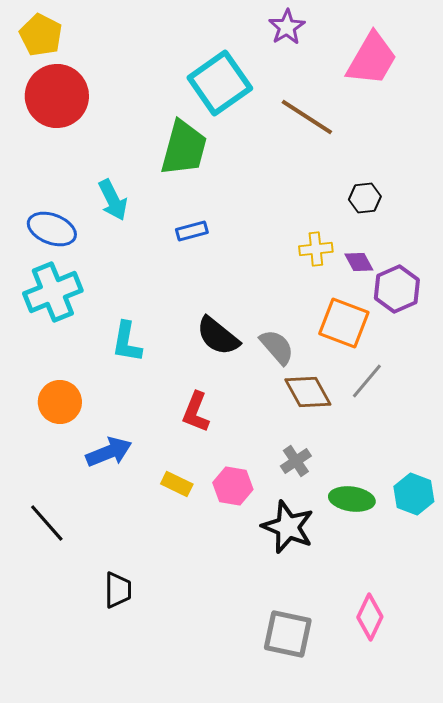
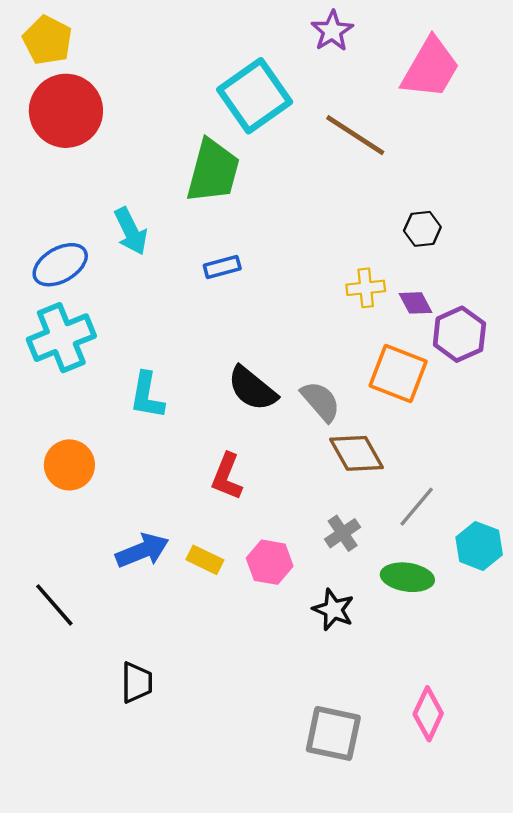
blue ellipse: (52, 229) -> (60, 265), turned -51
gray line: (367, 381) -> (417, 507), moved
blue arrow: (109, 452) -> (142, 551), moved
cyan hexagon: (414, 494) -> (479, 546), moved
black star: (288, 527) -> (333, 610), size x0.7

